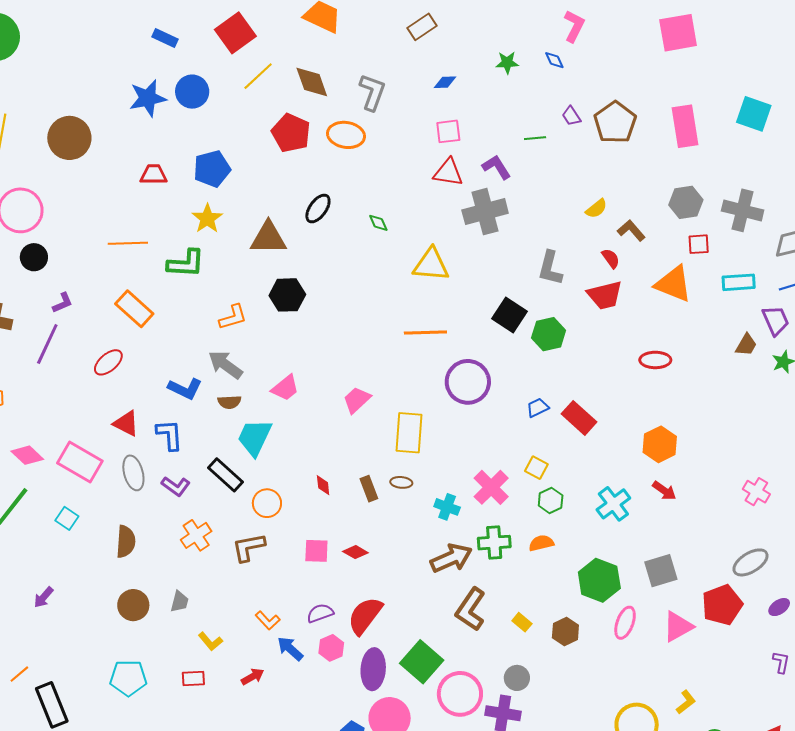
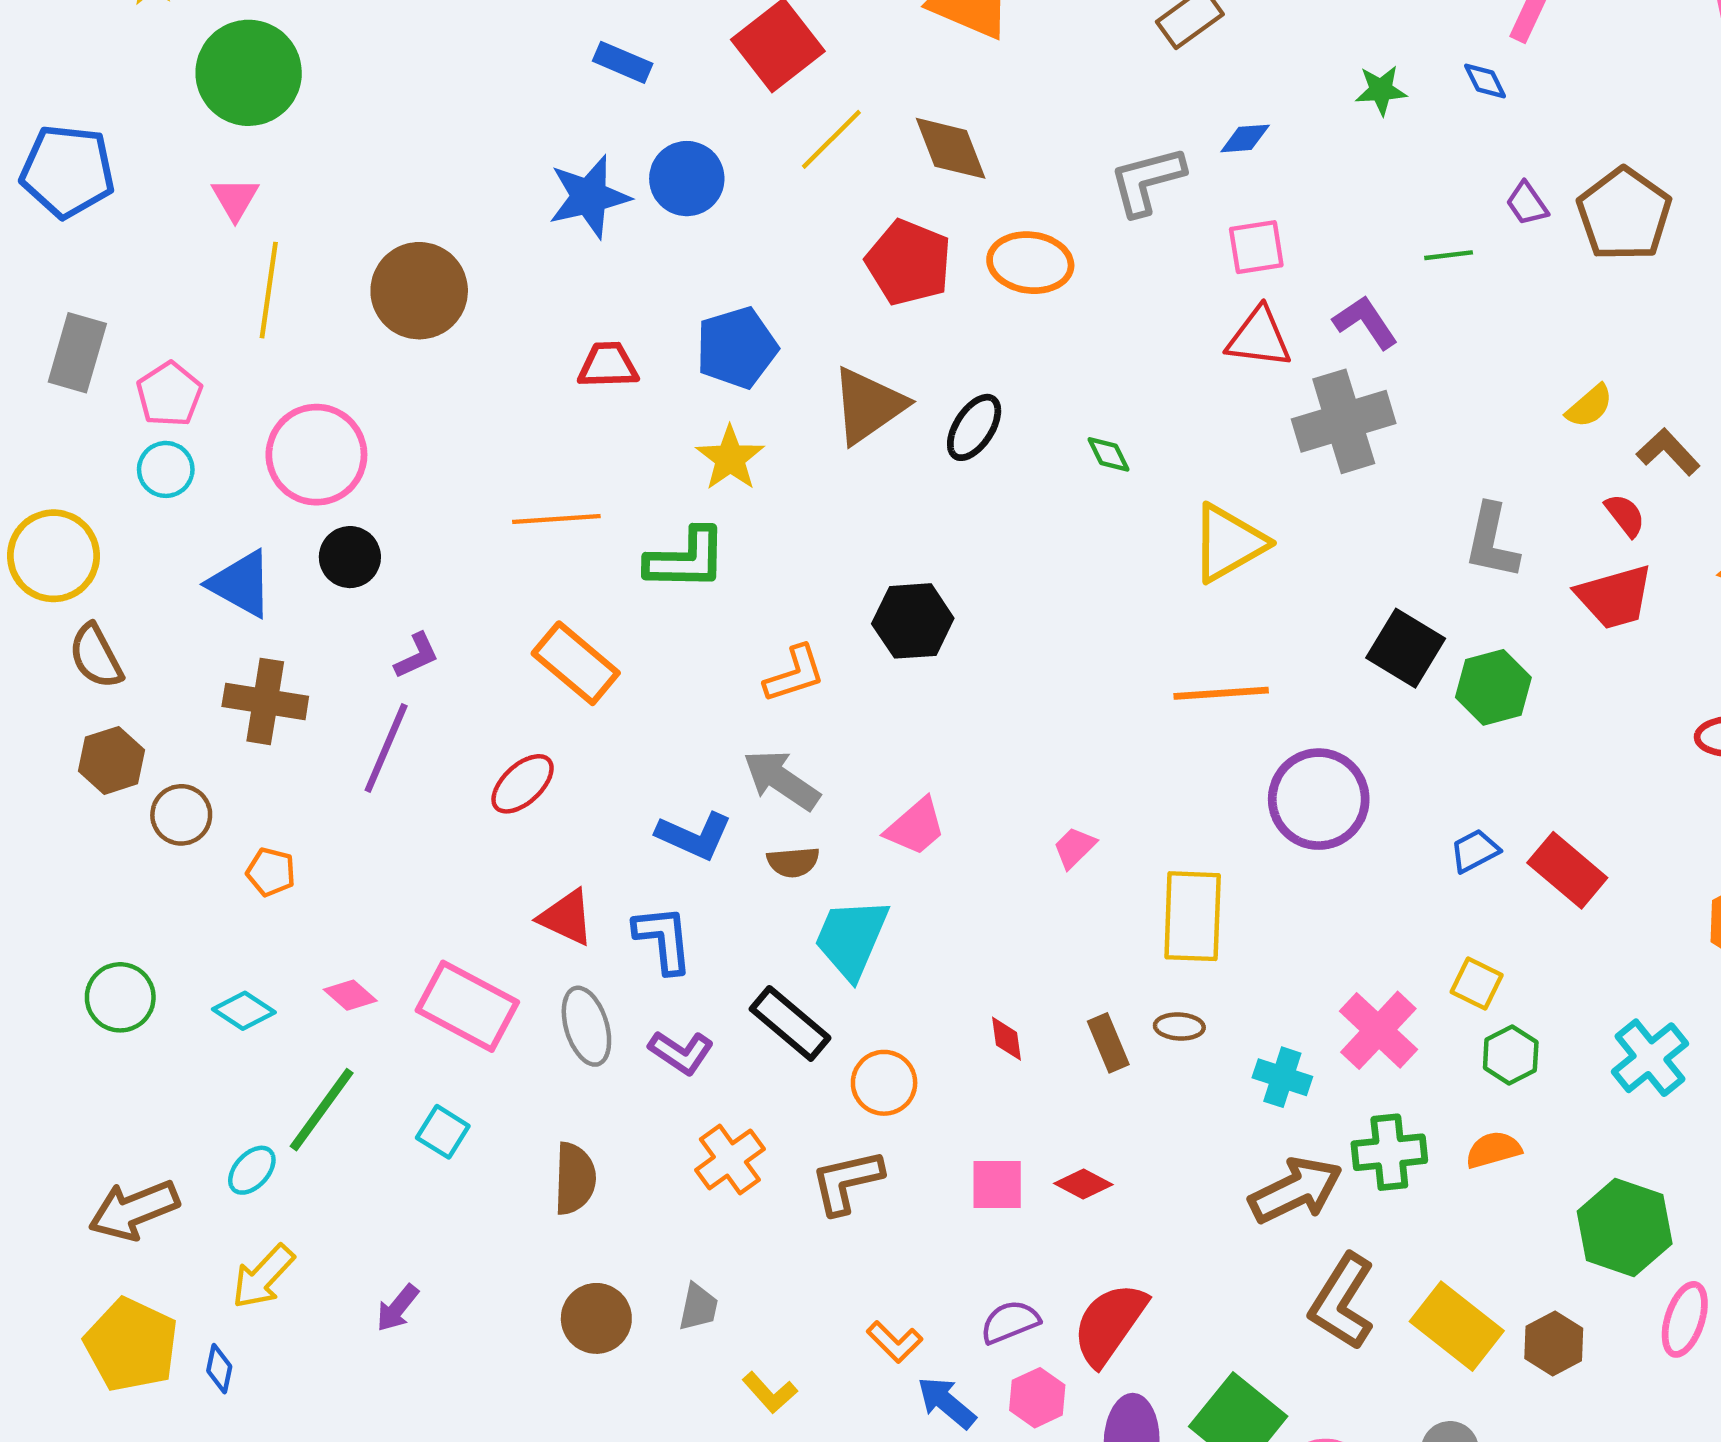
gray L-shape: (372, 92) -> (1147, 181), moved, turned -123
brown triangle: (268, 238) -> (868, 406), moved, turned -33
yellow triangle: (431, 265) -> (1228, 543), turned -33
pink trapezoid: (357, 400) -> (1074, 848), size x0.7
pink diamond: (27, 455) -> (350, 995), size x0.7
yellow rectangle: (522, 622) -> (1457, 1326), size x2.0

